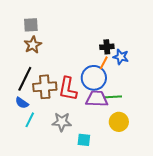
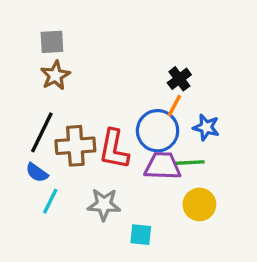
black cross: (107, 47) -> (179, 79), turned -32
blue star: (121, 57) -> (206, 127), moved

